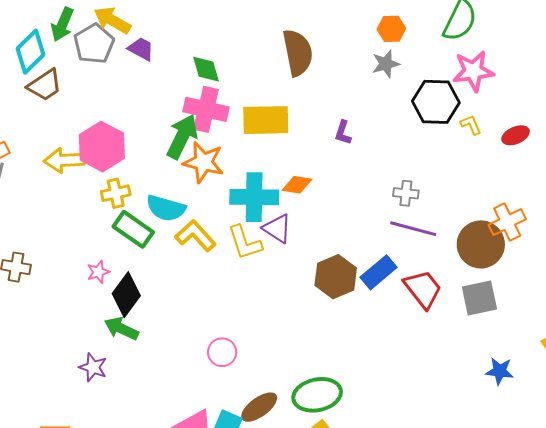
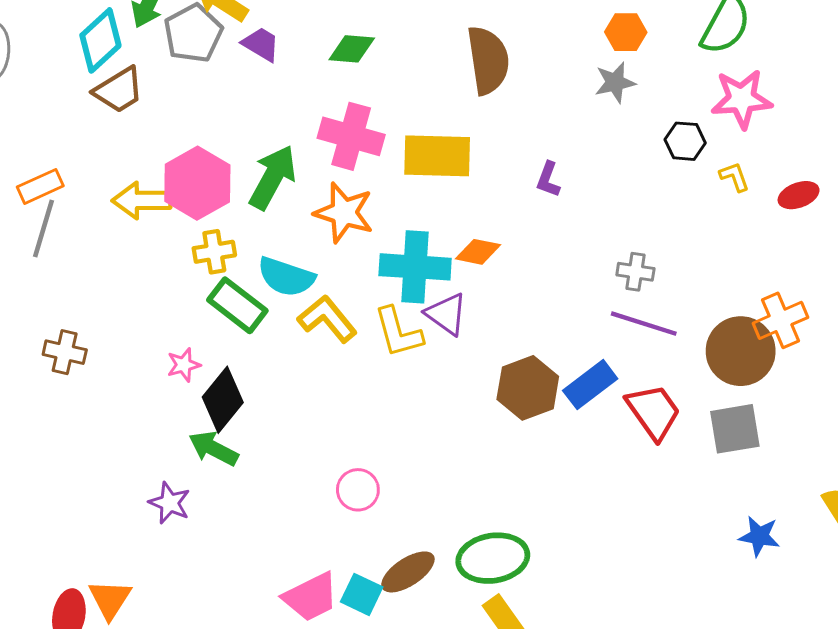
green diamond: (206, 69) -> (352, 49), moved, turned -72
black hexagon: (436, 102) -> (685, 141), size x0.6
green arrow: (182, 137) -> (273, 177), moved

